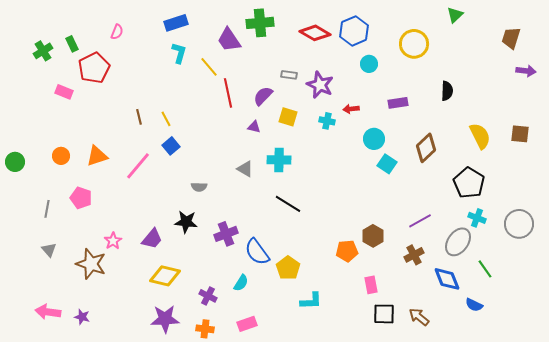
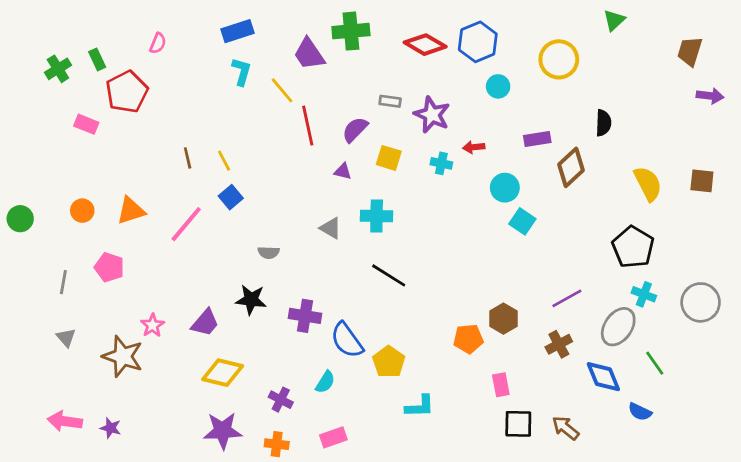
brown diamond: (426, 148) -> (571, 167), moved
purple cross: (226, 234) -> (305, 316), turned 30

